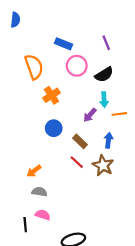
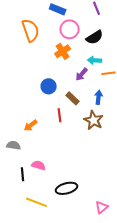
orange cross: (52, 95) -> (63, 51), moved
cyan arrow: (104, 100) -> (95, 60), turned 96
red line: (77, 162) -> (60, 115), moved, turned 40
gray semicircle: (39, 192) -> (14, 145), moved

